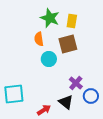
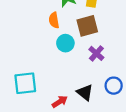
purple cross: (76, 83) -> (96, 53), moved

